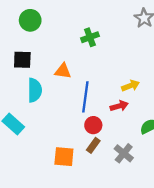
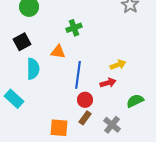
green cross: (90, 37) -> (74, 28), moved
black square: (22, 60) -> (22, 42), turned -30

